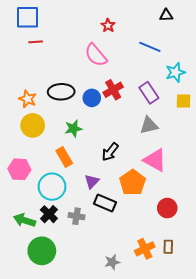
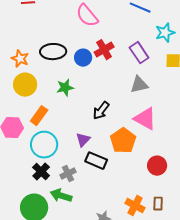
orange rectangle: (64, 157) -> (39, 116), moved, turned 66
gray cross: (76, 216) -> (68, 174), turned -35
green arrow: (24, 220) -> (61, 196), moved
orange cross: (145, 249) -> (135, 206), turned -36

